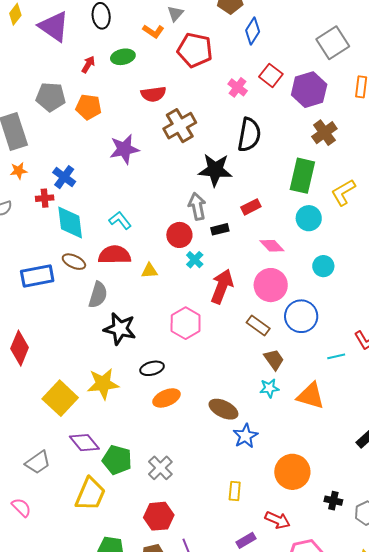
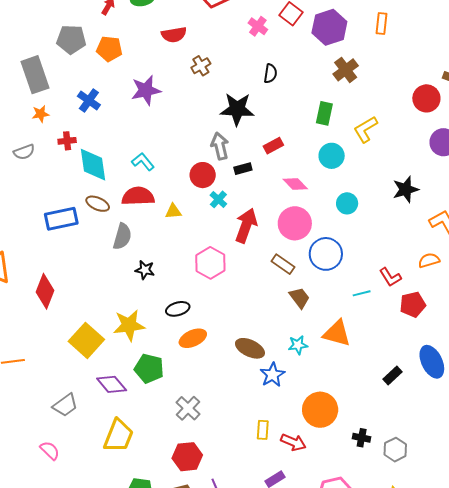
brown cross: (180, 126) -> (201, 66), size x0.6
black semicircle: (249, 135) -> (270, 73), size x0.6
green rectangle: (302, 176) -> (324, 113), size x0.7
blue cross: (64, 177) -> (89, 100), moved
black star: (120, 329) -> (145, 270), size x0.6
cyan star: (269, 388) -> (298, 345), moved
green pentagon: (117, 460) -> (149, 368), moved
red arrow: (278, 520) -> (293, 442), moved

